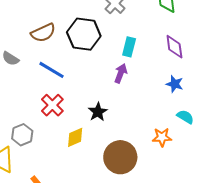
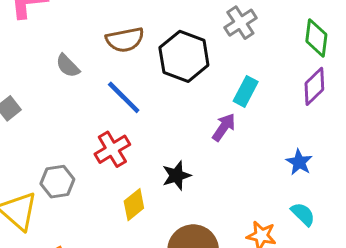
purple diamond: (174, 47) -> (314, 86), moved, turned 40
yellow diamond: (75, 137) -> (134, 205), turned -30

